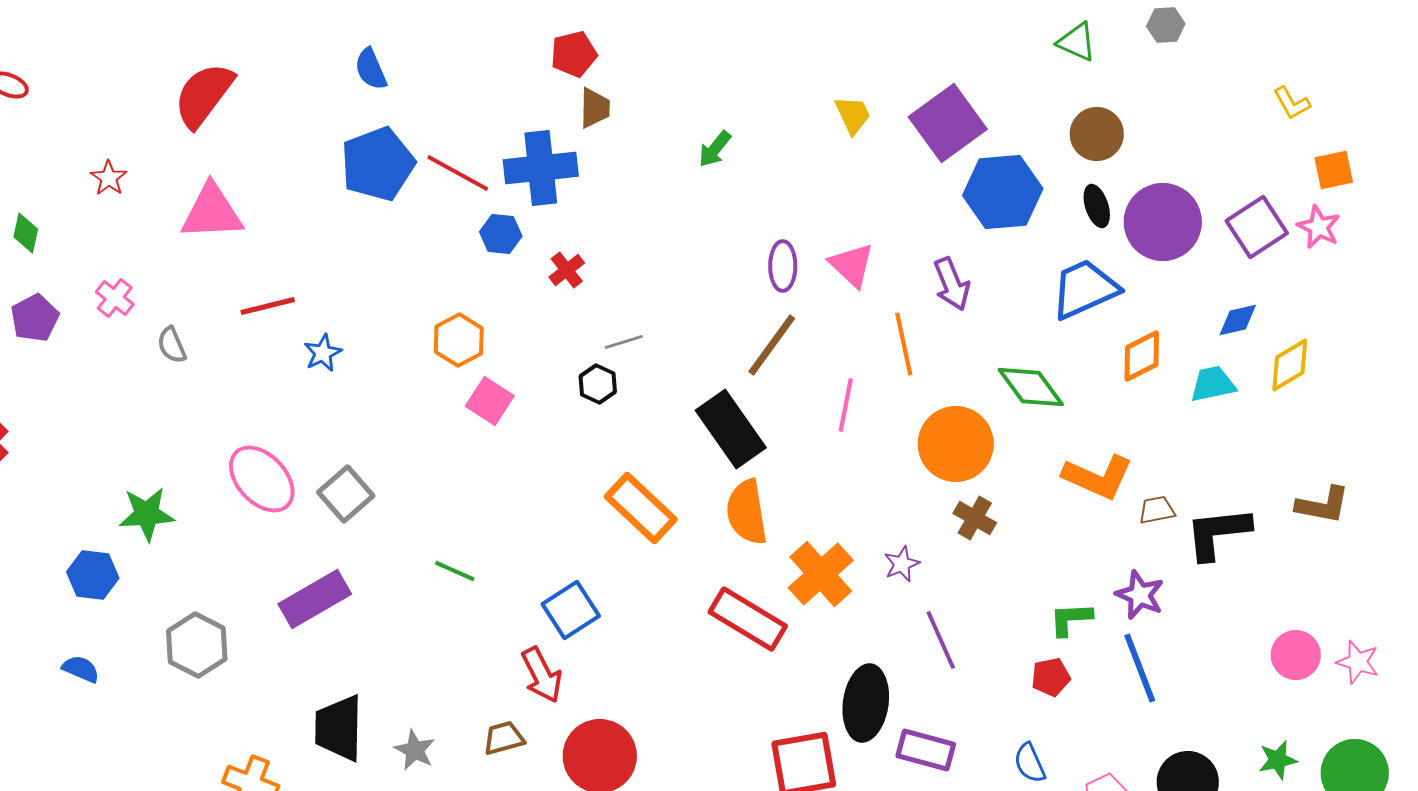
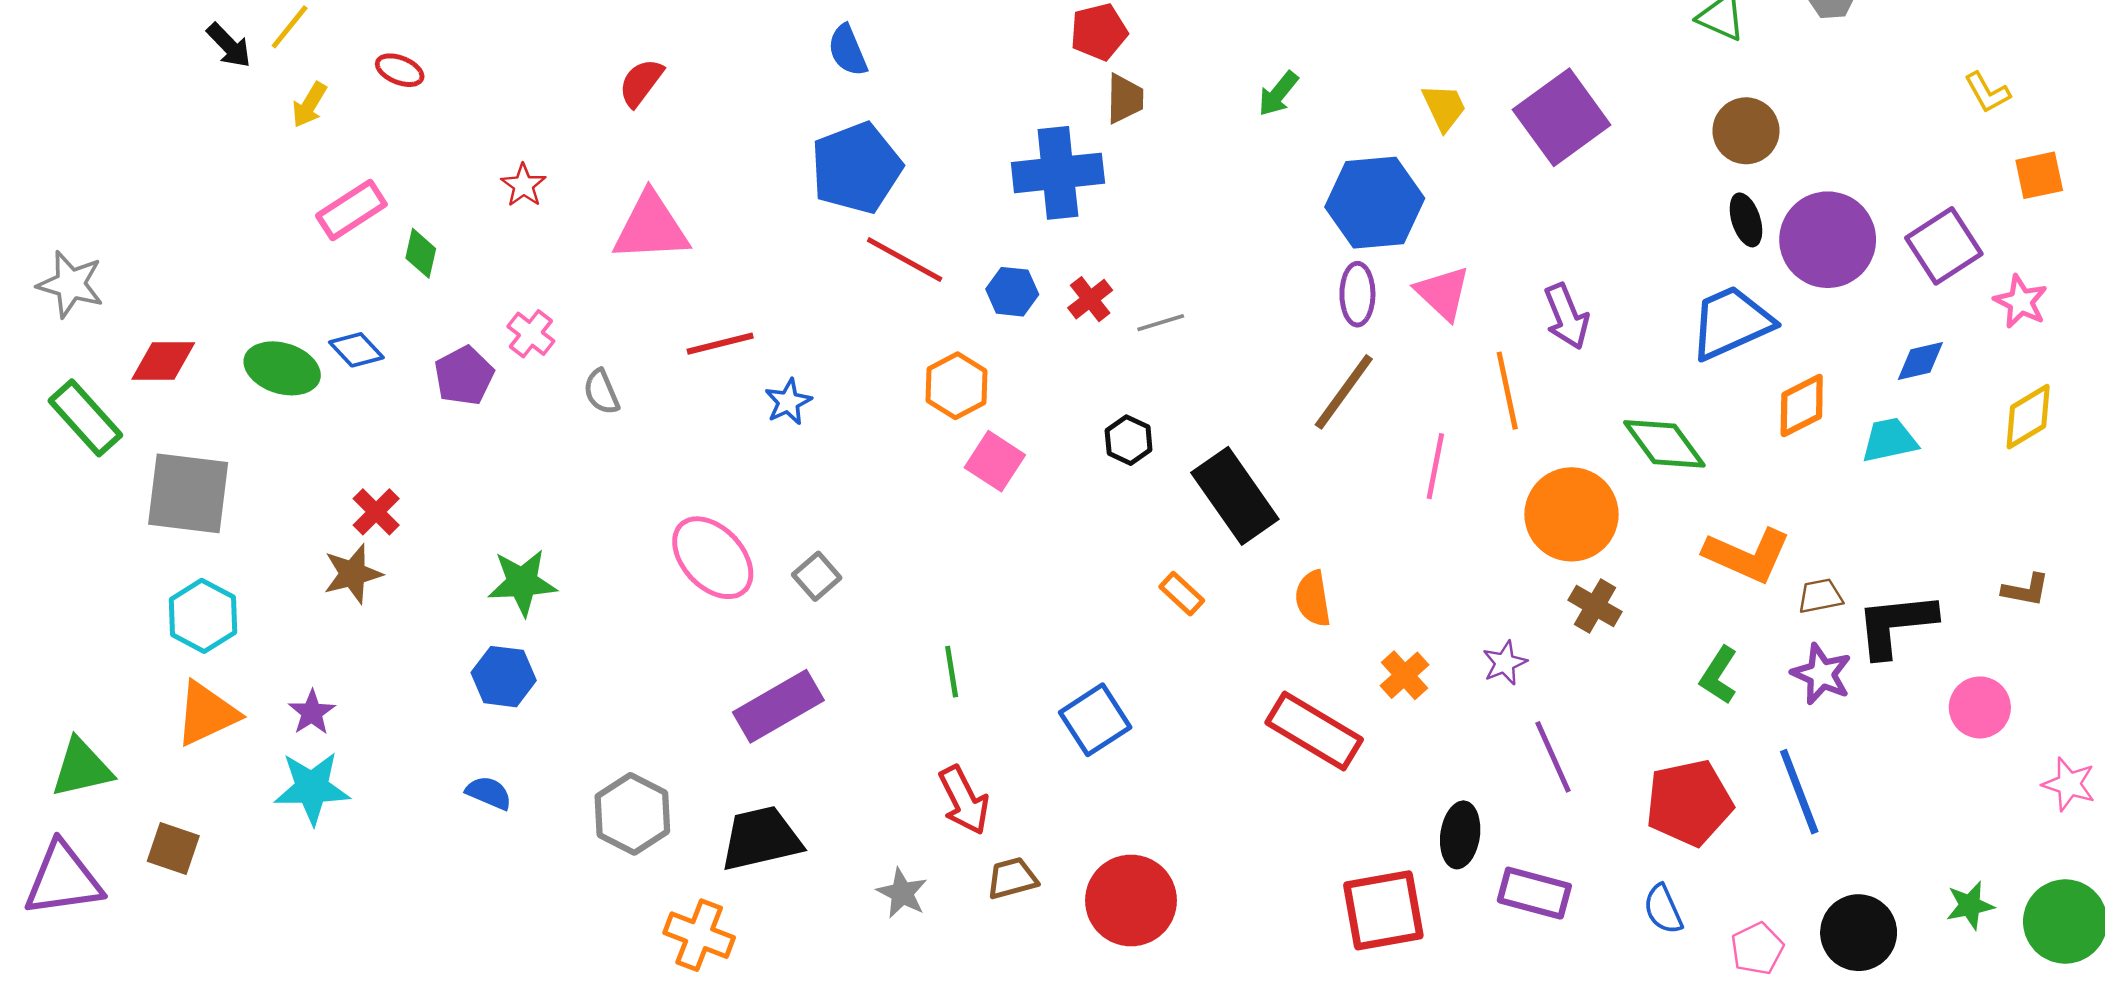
red semicircle: (204, 95) -> (641, 83), size x0.6
green arrow: (715, 149) -> (1278, 94), moved
red line: (458, 173) -> (905, 260), moved
blue hexagon: (1003, 192) -> (1375, 203), moved
pink star: (1319, 227) -> (2021, 302), moved
blue hexagon: (501, 234) -> (1012, 292), moved
purple pentagon: (35, 318) -> (464, 376), moved
gray line: (624, 342) -> (1161, 323), moved
yellow diamond: (1290, 365) -> (2028, 417), moved
black rectangle: (731, 429) -> (1235, 496), moved
gray square: (346, 494) -> (817, 576), size x0.7
brown L-shape: (1323, 505) -> (2026, 590), size x0.7
orange rectangle: (641, 508) -> (1182, 594), size x0.5
orange semicircle: (747, 512) -> (1313, 599), size x0.7
green star: (147, 514) -> (522, 582), moved
green line: (455, 571) -> (952, 672), turned 57
orange cross: (821, 574) -> (1404, 675), size x0.6
purple star: (1140, 595) -> (1821, 674), moved
green L-shape: (1071, 619) -> (1719, 675), moved, turned -54
gray hexagon: (197, 645) -> (632, 814), moved
pink circle: (1296, 655) -> (1980, 707), moved
red arrow: (542, 675) -> (964, 800), moved
red pentagon: (1051, 677) -> (1689, 803), size x1.8
black ellipse: (866, 703) -> (1460, 835), size x0.7
black trapezoid: (339, 728) -> (761, 839), moved, turned 76

